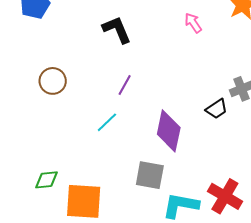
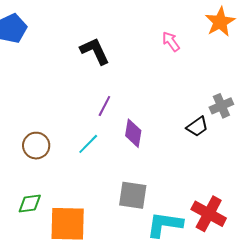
brown circle: (53, 81) -> (36, 146), moved
purple diamond: (169, 131) -> (133, 133), moved, size x0.7

